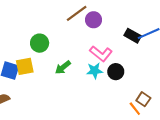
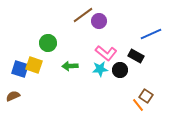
black rectangle: (133, 36) -> (136, 56), moved
yellow square: (25, 66) -> (34, 65), turned 30
green arrow: (63, 67) -> (70, 66), turned 35

